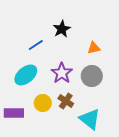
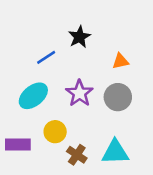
brown cross: (66, 101) -> (77, 155), moved
cyan triangle: (90, 119) -> (115, 152), turned -40

